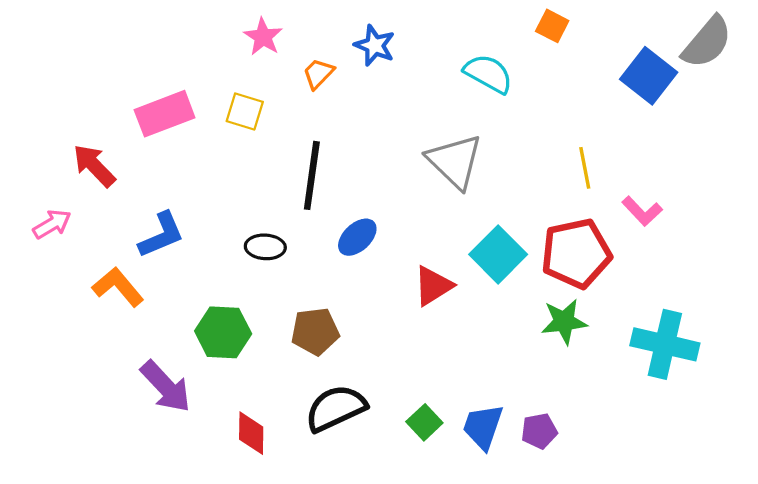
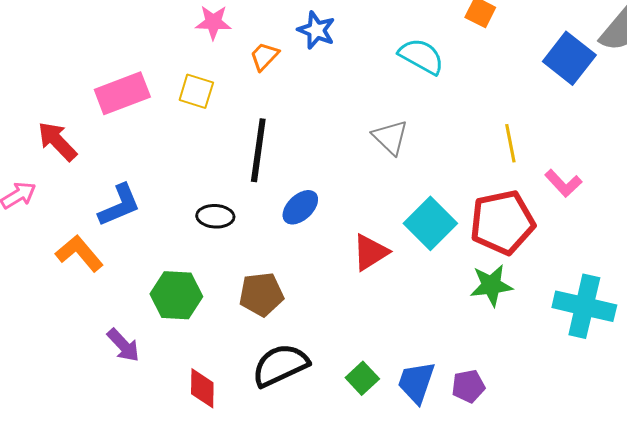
pink star: (263, 37) -> (213, 22), turned -30
gray triangle: (455, 161) -> (390, 137), size x0.7
purple arrow: (166, 387) -> (123, 345), size x0.7

